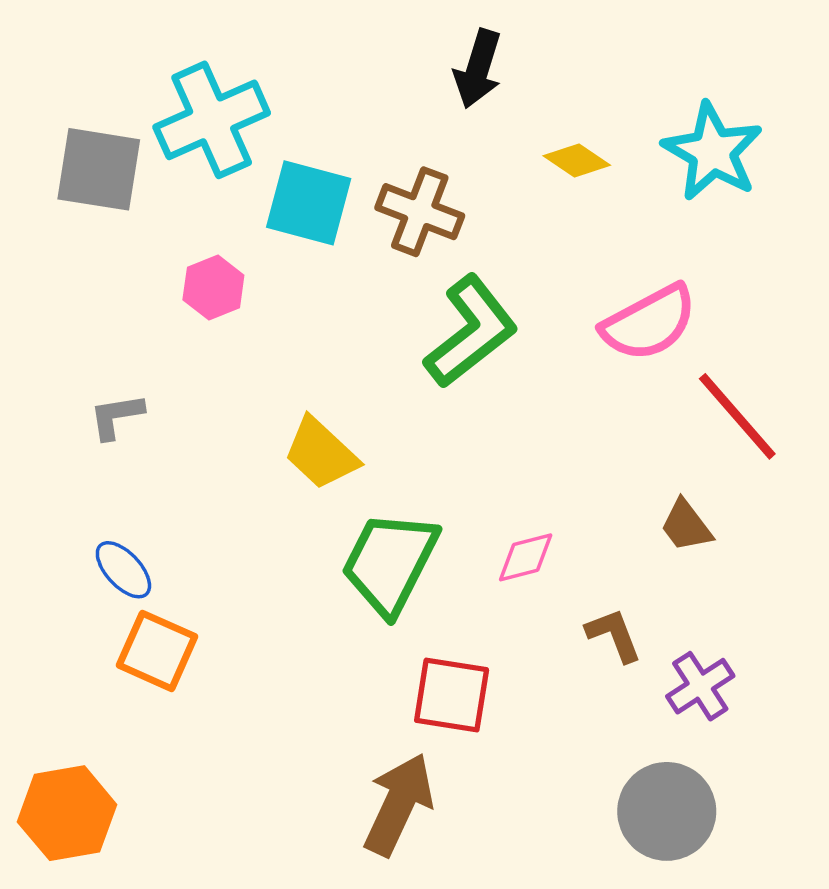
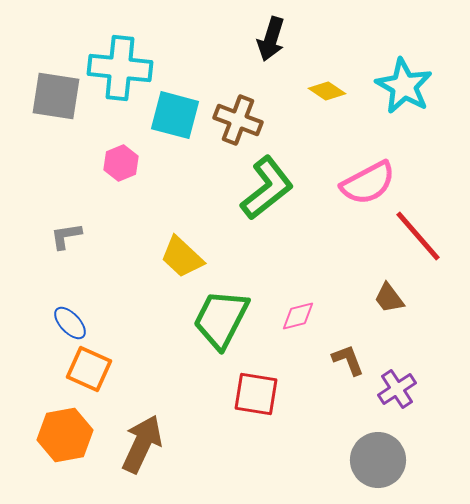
cyan cross: (212, 120) -> (120, 68), turned 30
brown arrow: (399, 804) -> (142, 444), moved
orange hexagon: (67, 813) -> (65, 435), moved

